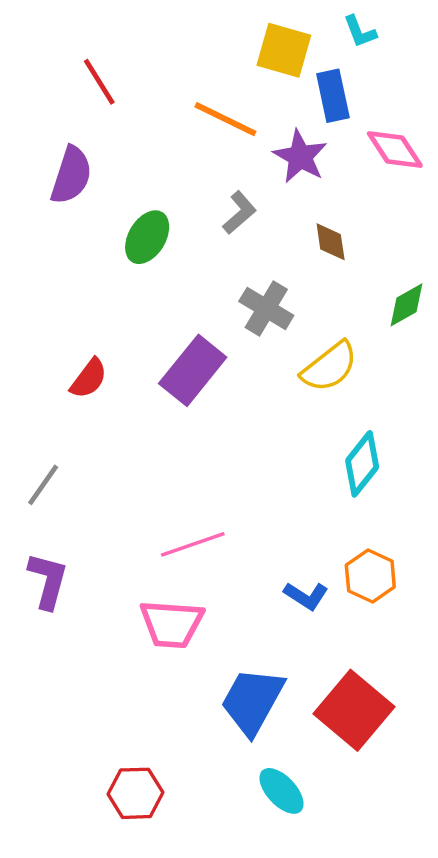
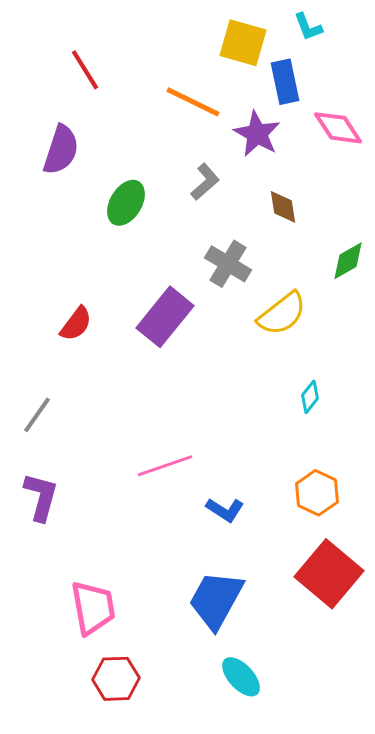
cyan diamond: (362, 464) -> (310, 397), size x0.6
blue L-shape: (306, 596) -> (225, 510), moved
pink trapezoid: (172, 624) -> (93, 608), moved, turned -104
red square: (354, 710) -> (329, 574), moved

